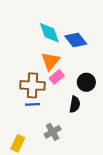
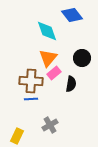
blue diamond: (76, 40) -> (72, 15), moved
black circle: (86, 82) -> (82, 58), moved
black semicircle: (75, 104) -> (71, 84), moved

